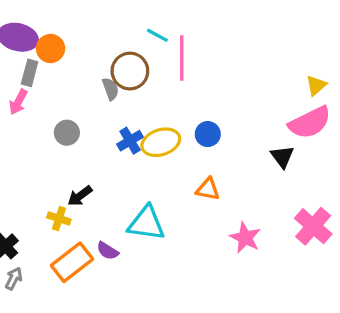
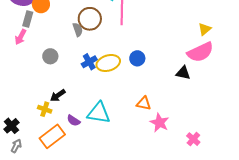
black triangle: (282, 157) -> (183, 73), turned -42
orange triangle: (208, 189) -> (144, 103), moved
pink cross: (313, 226) -> (193, 139), moved, size x0.6
purple semicircle: (108, 251) -> (74, 121), moved

